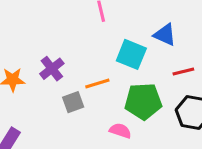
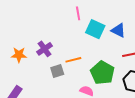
cyan square: (131, 54) -> (95, 29), moved
green pentagon: (143, 101) -> (102, 73), turned 30

